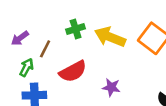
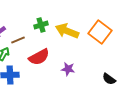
brown line: (45, 49) -> (18, 40), turned 40

